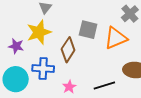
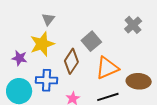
gray square: (88, 30) -> (91, 41), turned 36
orange triangle: (116, 38) -> (107, 68), moved

